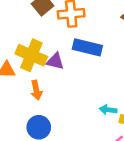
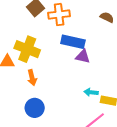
purple triangle: (55, 61) -> (83, 56), moved

